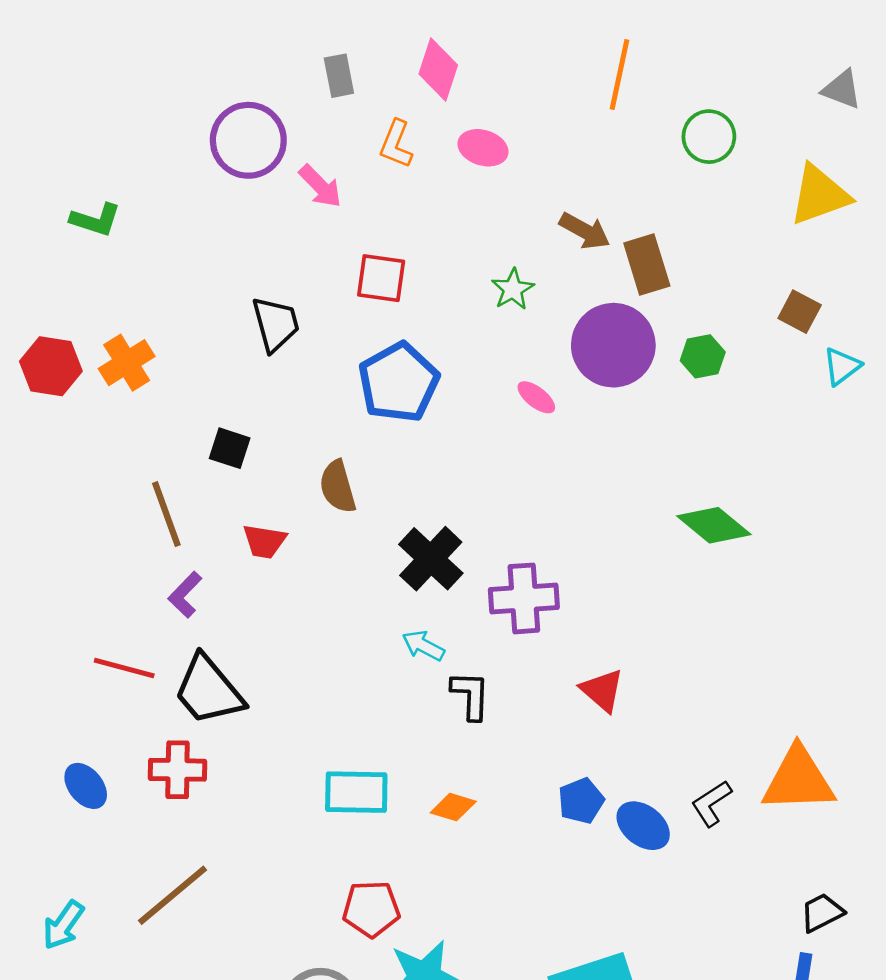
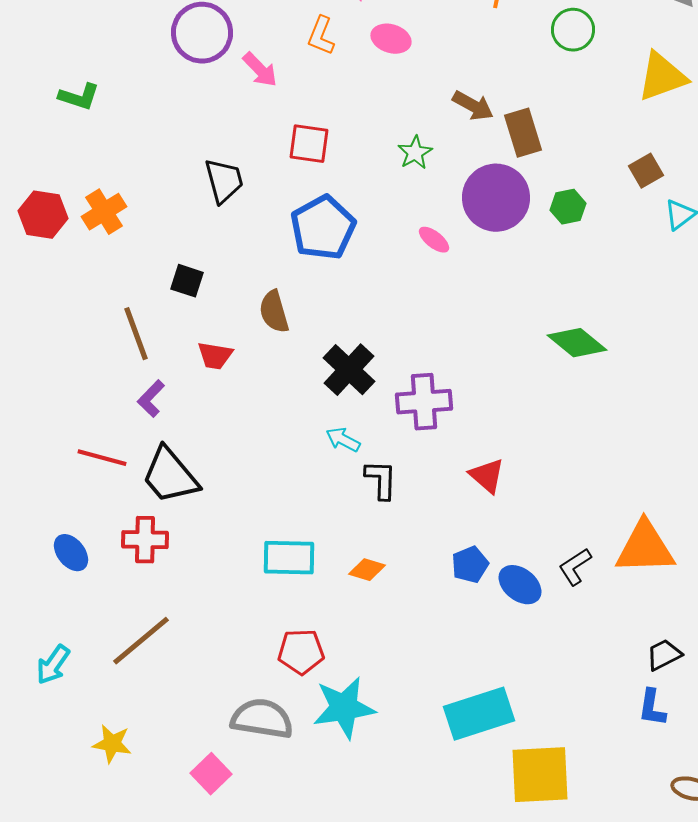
brown square: (800, 312) -> (646, 171), turned 32

